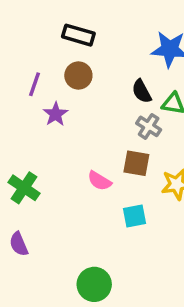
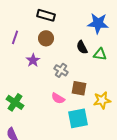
purple line: (35, 84) -> (15, 37), moved
gray cross: (149, 126) -> (61, 70), moved
cyan square: (135, 216) -> (78, 118), size x1.5

